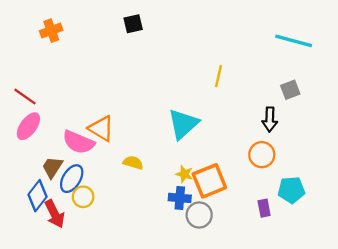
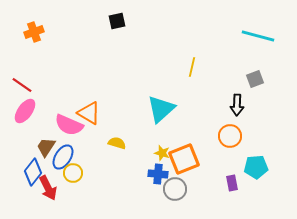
orange cross: (51, 31) -> (34, 32), moved

